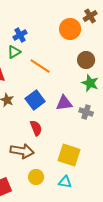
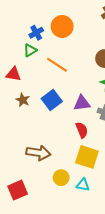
orange circle: (70, 29) -> (62, 26), moved
red semicircle: (36, 128) -> (82, 130), moved
yellow circle: (36, 177) -> (61, 178), moved

